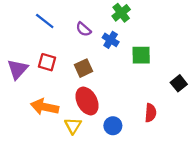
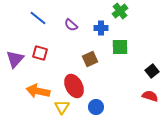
green cross: (121, 13) -> (120, 11), moved
blue cross: (111, 40) -> (101, 28), moved, turned -32
brown square: (83, 68) -> (90, 59), moved
red semicircle: (151, 113) -> (150, 96), moved, turned -77

